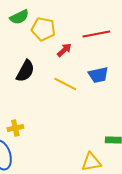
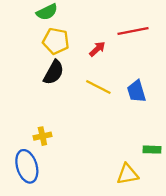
yellow pentagon: (43, 29) -> (56, 41), moved
blue trapezoid: (98, 75) -> (136, 91), moved, turned 85

